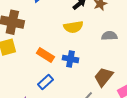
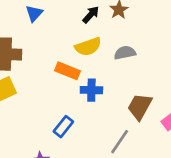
gray semicircle: (109, 36) -> (125, 53), moved
orange rectangle: (45, 55) -> (67, 71), moved

